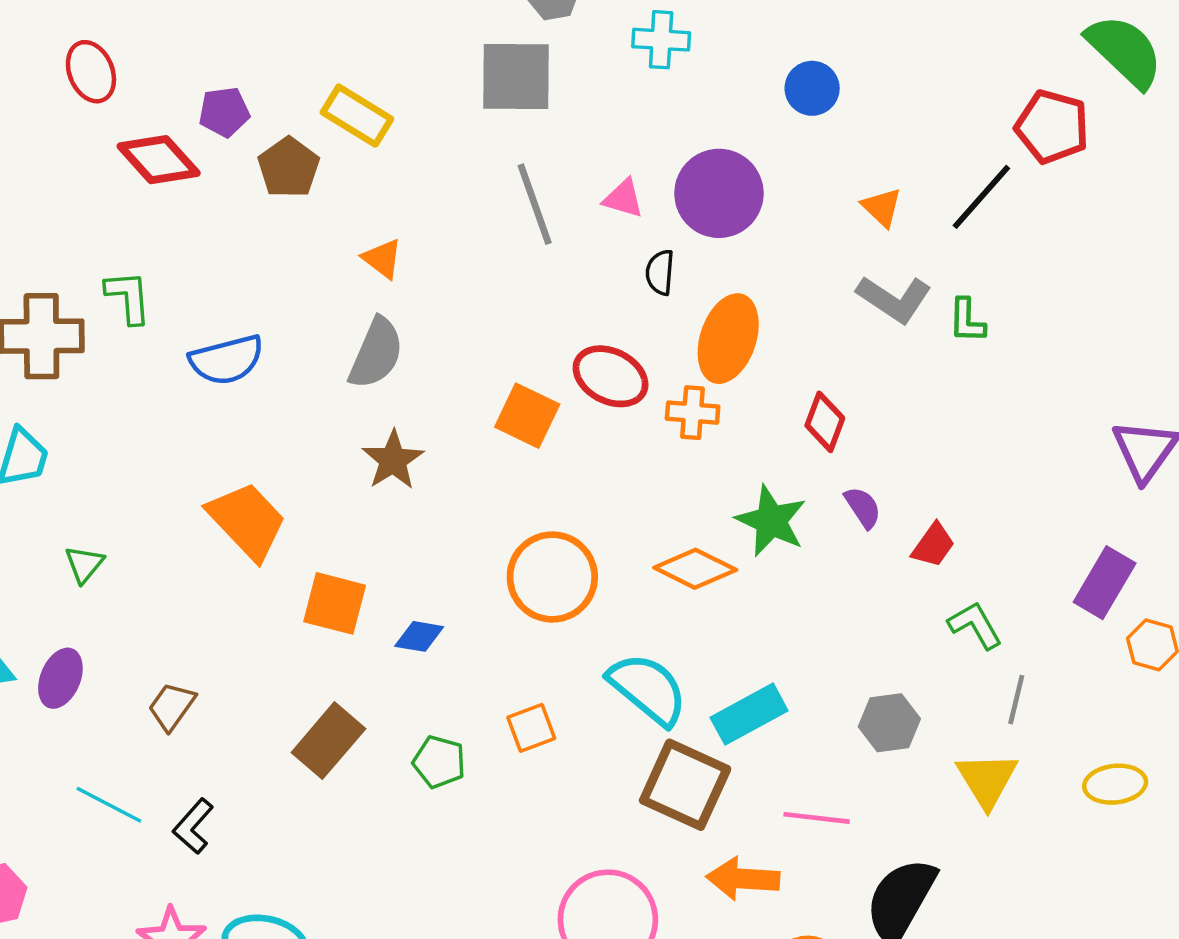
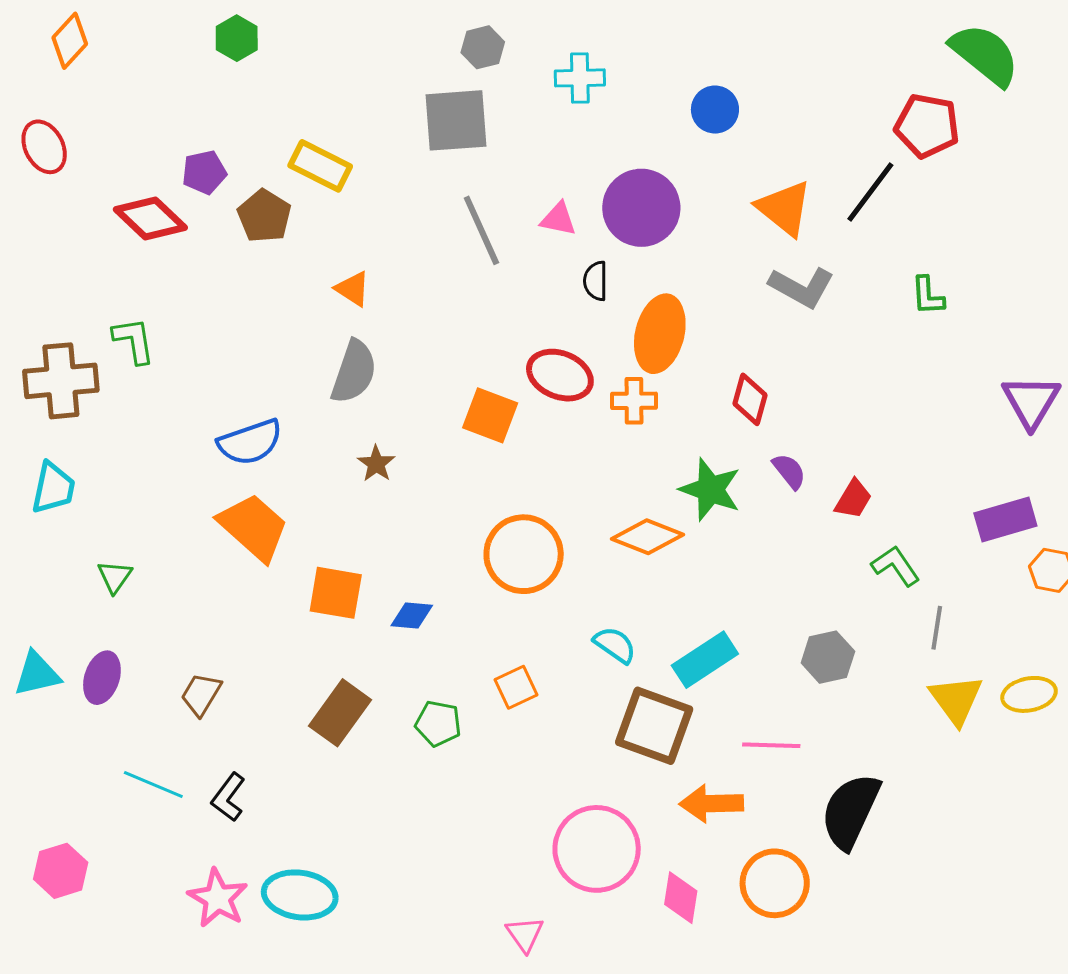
red ellipse: (91, 72) -> (44, 147), moved
orange triangle: (882, 207) -> (784, 208), size x1.6
green L-shape: (967, 321) -> (928, 296), moved
blue semicircle: (227, 360) -> (250, 442), moved
brown star: (393, 460) -> (376, 464), size x0.7
purple rectangle: (1105, 583) -> (1005, 519), turned 48
cyan semicircle: (648, 689) -> (615, 645), size x0.6
yellow triangle: (987, 780) -> (956, 700), moved

